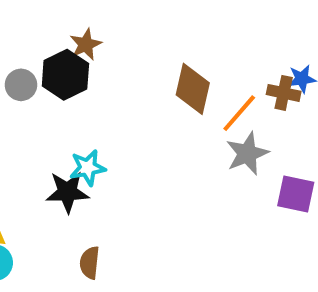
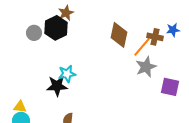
brown cross: (284, 93) -> (155, 37), moved

